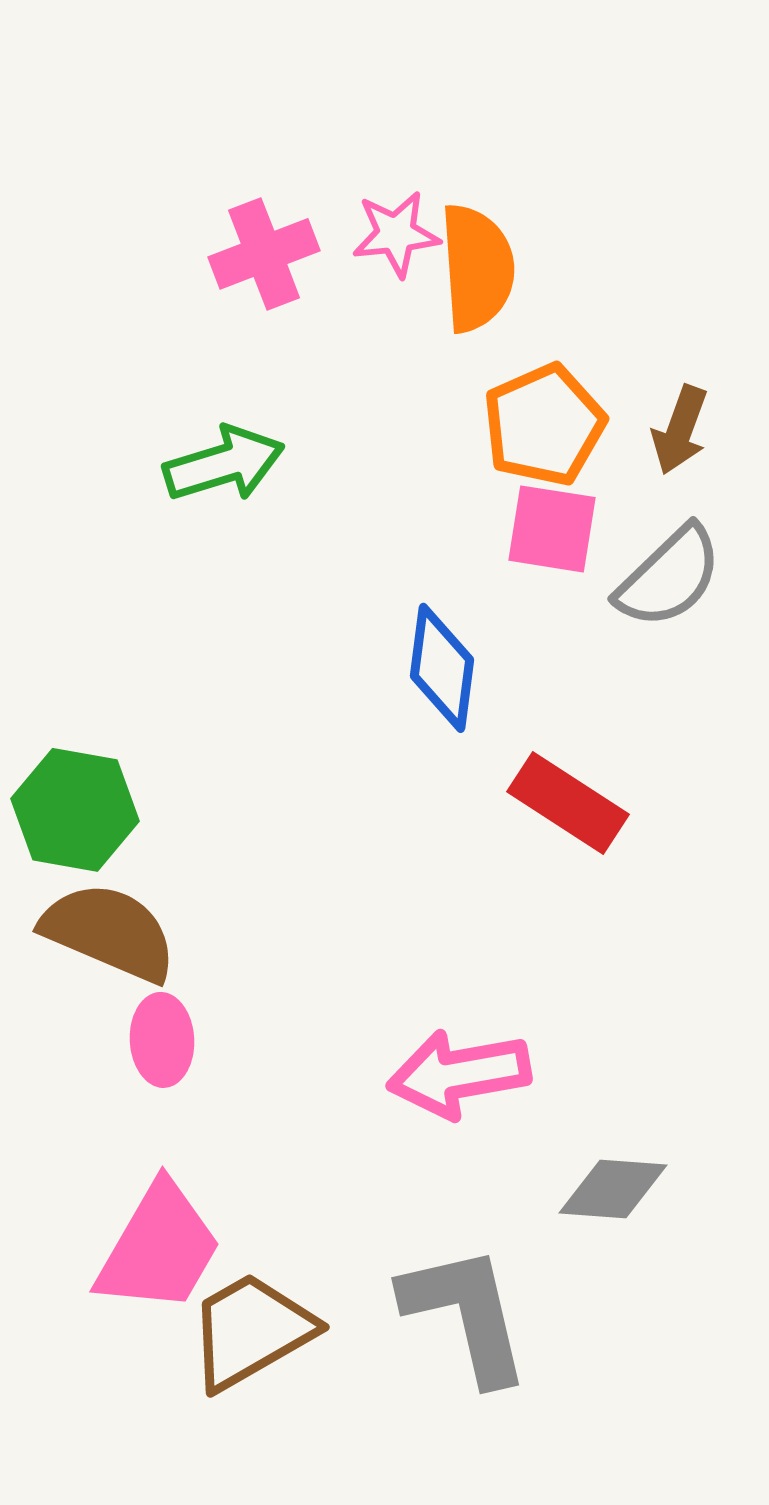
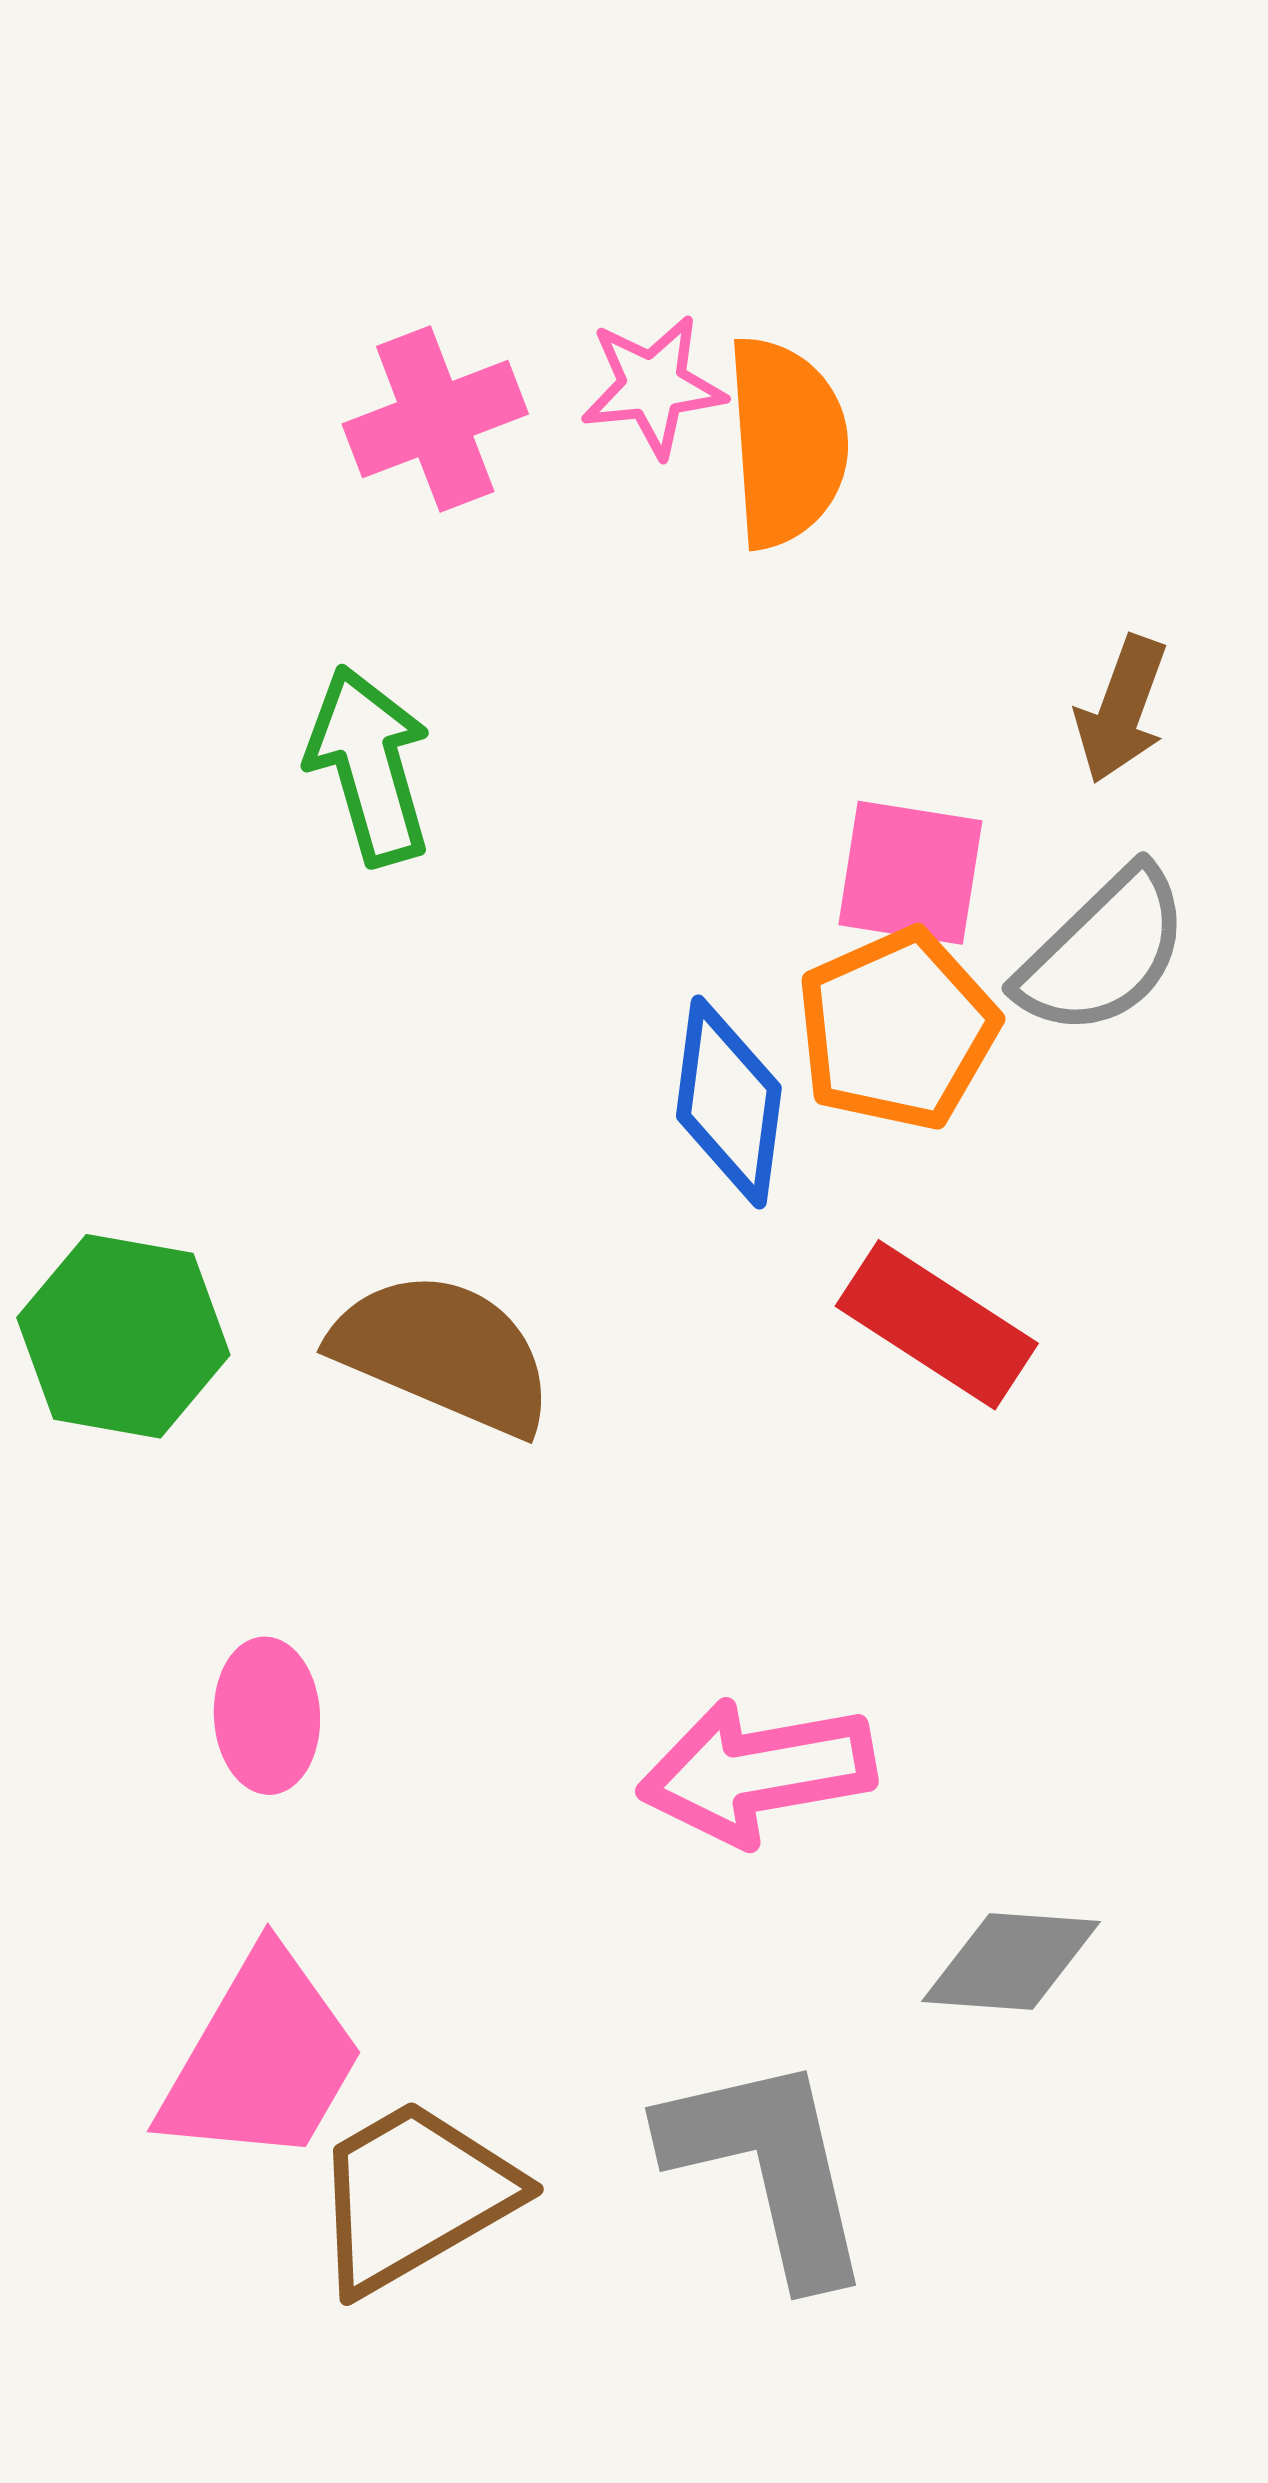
orange pentagon: (544, 425) -> (897, 1029), moved
green arrow: (224, 464) -> (369, 765), turned -89
brown semicircle: (109, 932) -> (443, 1353), moved

